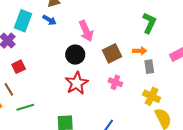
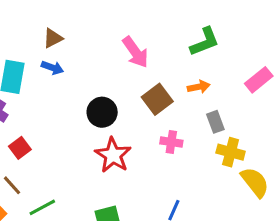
green L-shape: (149, 23) -> (205, 42), turned 55
pink arrow: (86, 31) -> (135, 52), moved
gray rectangle: (149, 67) -> (215, 122), moved

